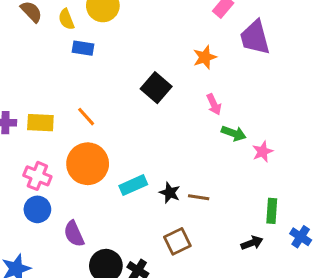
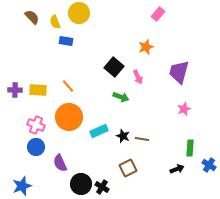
purple trapezoid: (255, 37) -> (179, 72), moved, turned 30
pink arrow: (214, 104) -> (138, 77), moved
green arrow: (234, 133) -> (121, 97), moved

